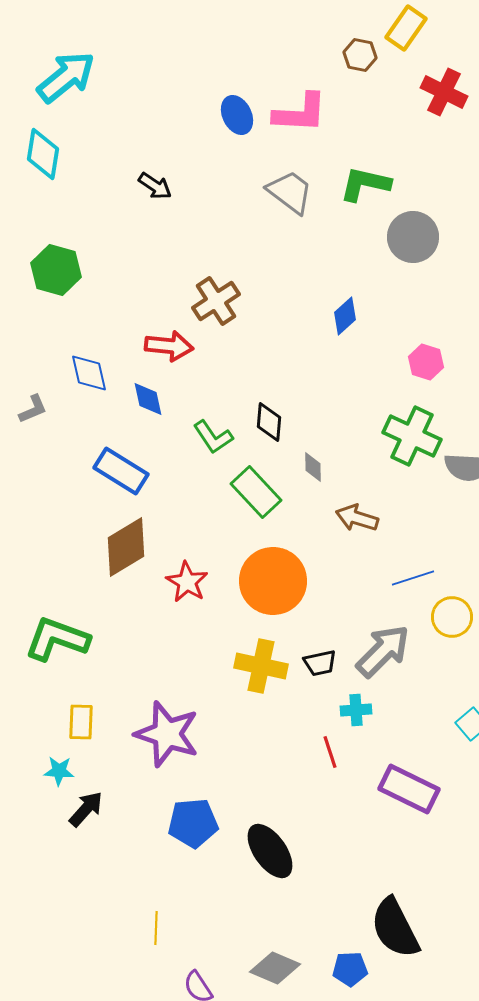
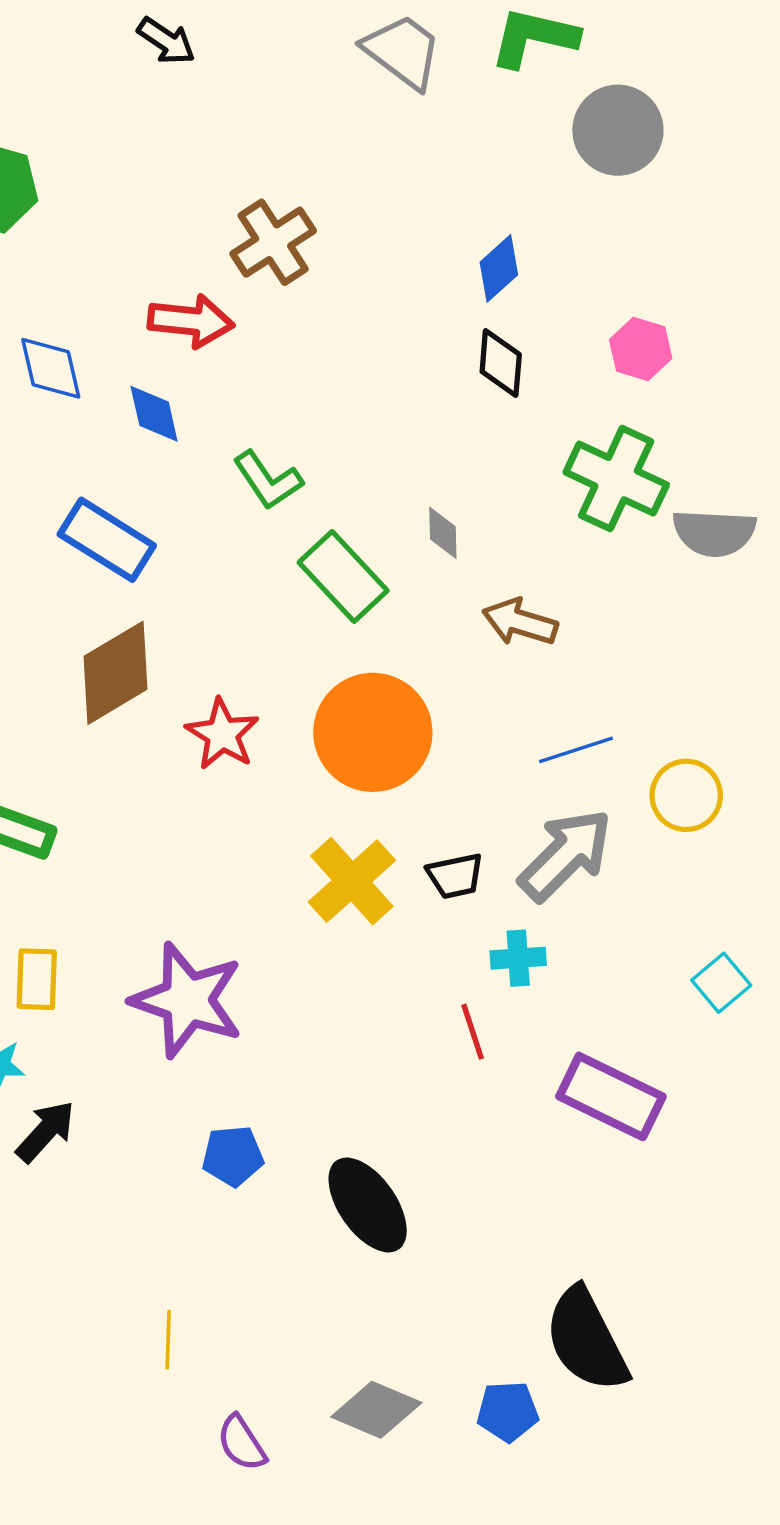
black diamond: (269, 422) -> (501, 363), moved
blue line: (413, 578) -> (576, 750), moved
yellow cross: (261, 666) -> (352, 881), turned 36
blue pentagon: (193, 823) -> (233, 1156), size x0.7

